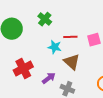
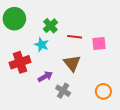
green cross: (45, 19) -> (50, 26), moved
cyan star: (55, 47) -> (42, 45), moved

